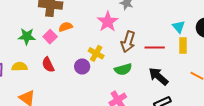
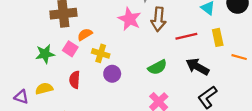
brown arrow: (128, 42) -> (158, 19), moved
yellow rectangle: (183, 46) -> (218, 37), moved
yellow cross: (96, 53) -> (101, 53), moved
red semicircle: (48, 65) -> (75, 80), turned 42

